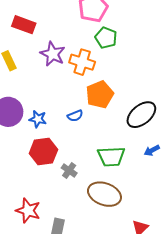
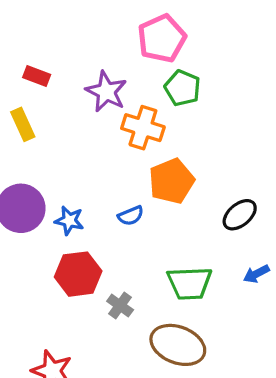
red rectangle: (24, 25) -> (37, 76), moved, size x0.7
purple star: (53, 54) -> (106, 92), moved
black ellipse: (141, 115) -> (240, 215), size x0.7

